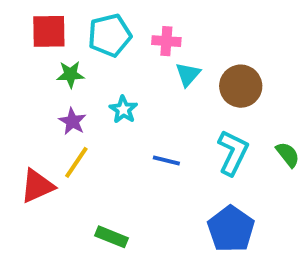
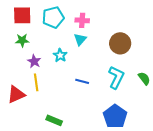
green star: (70, 74) -> (22, 40), moved
cyan triangle: (188, 74) -> (80, 39), moved
yellow line: (76, 162) -> (36, 82), turned -42

